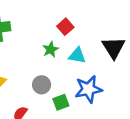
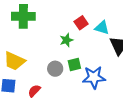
cyan triangle: (77, 56) -> (102, 28), moved
green square: (61, 102) -> (74, 64), moved

